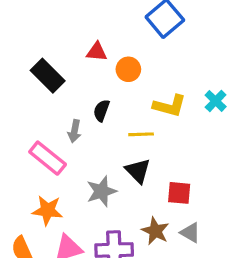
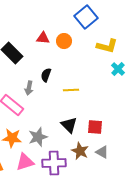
orange circle: (128, 69) -> (64, 41), moved
yellow L-shape: (170, 106) -> (107, 46), moved
black triangle: (138, 171) -> (69, 125), moved
gray star: (101, 191) -> (38, 137), moved

